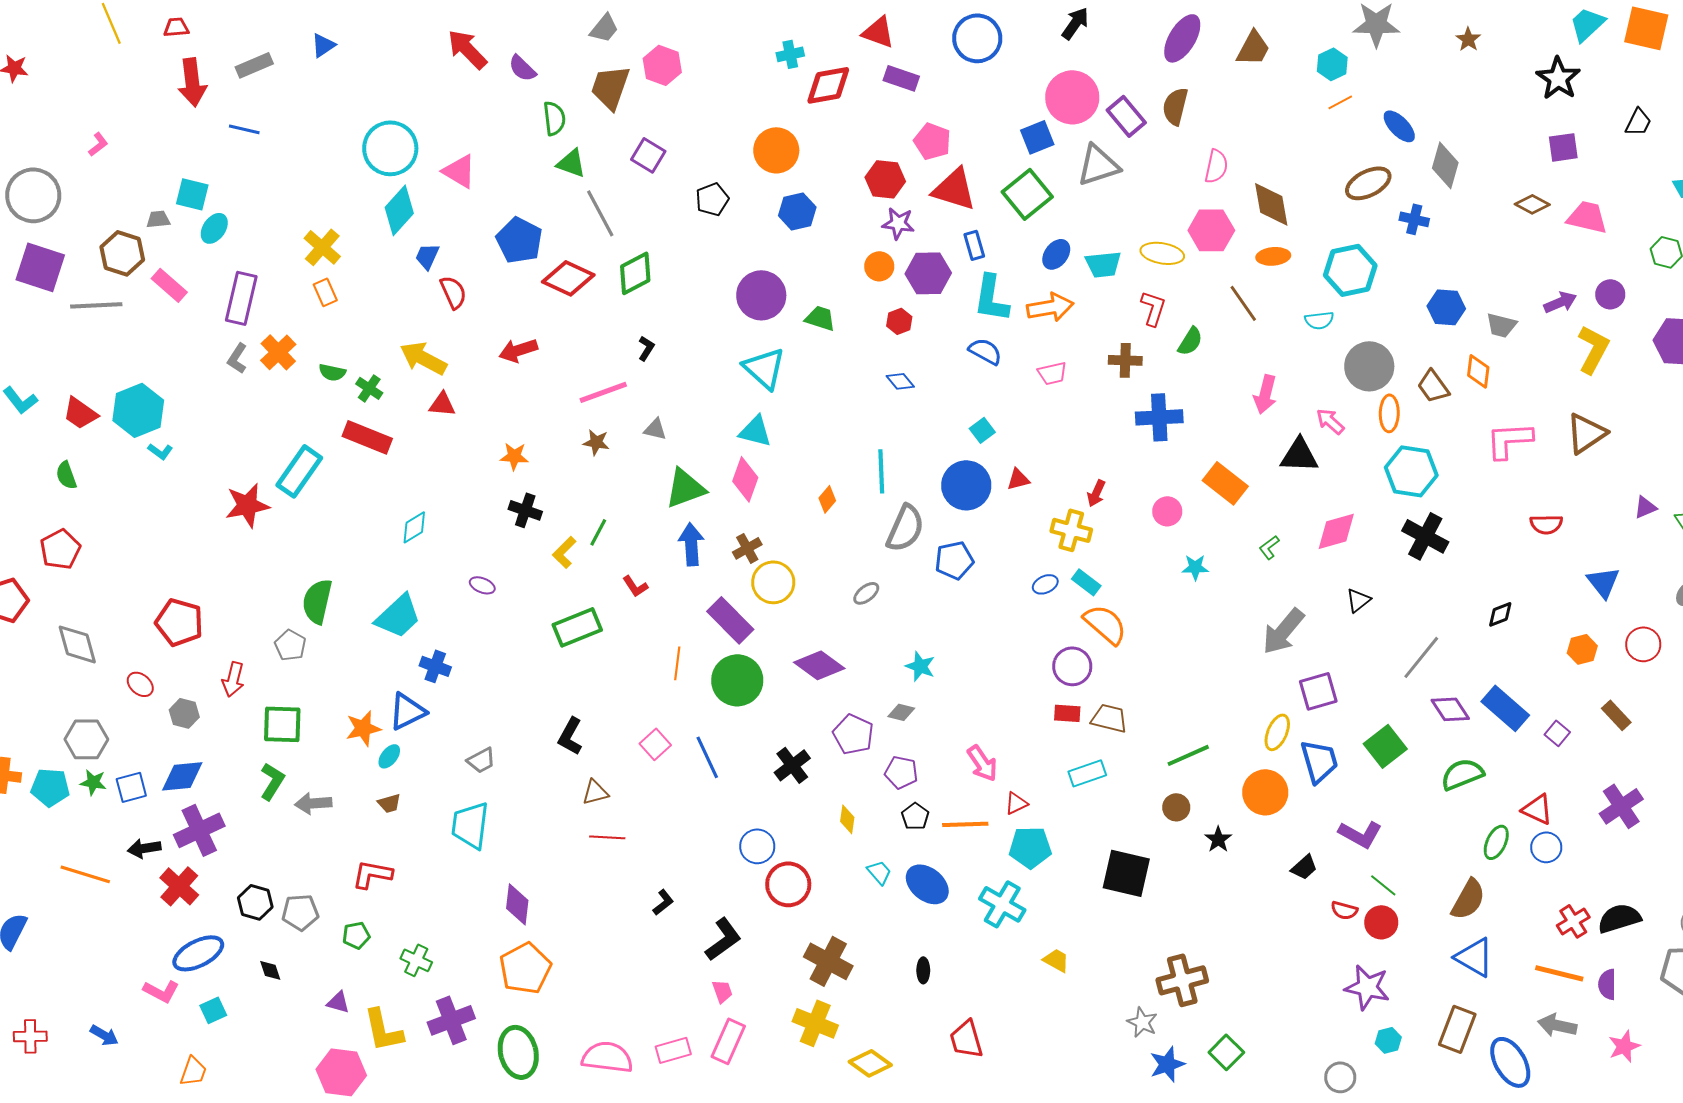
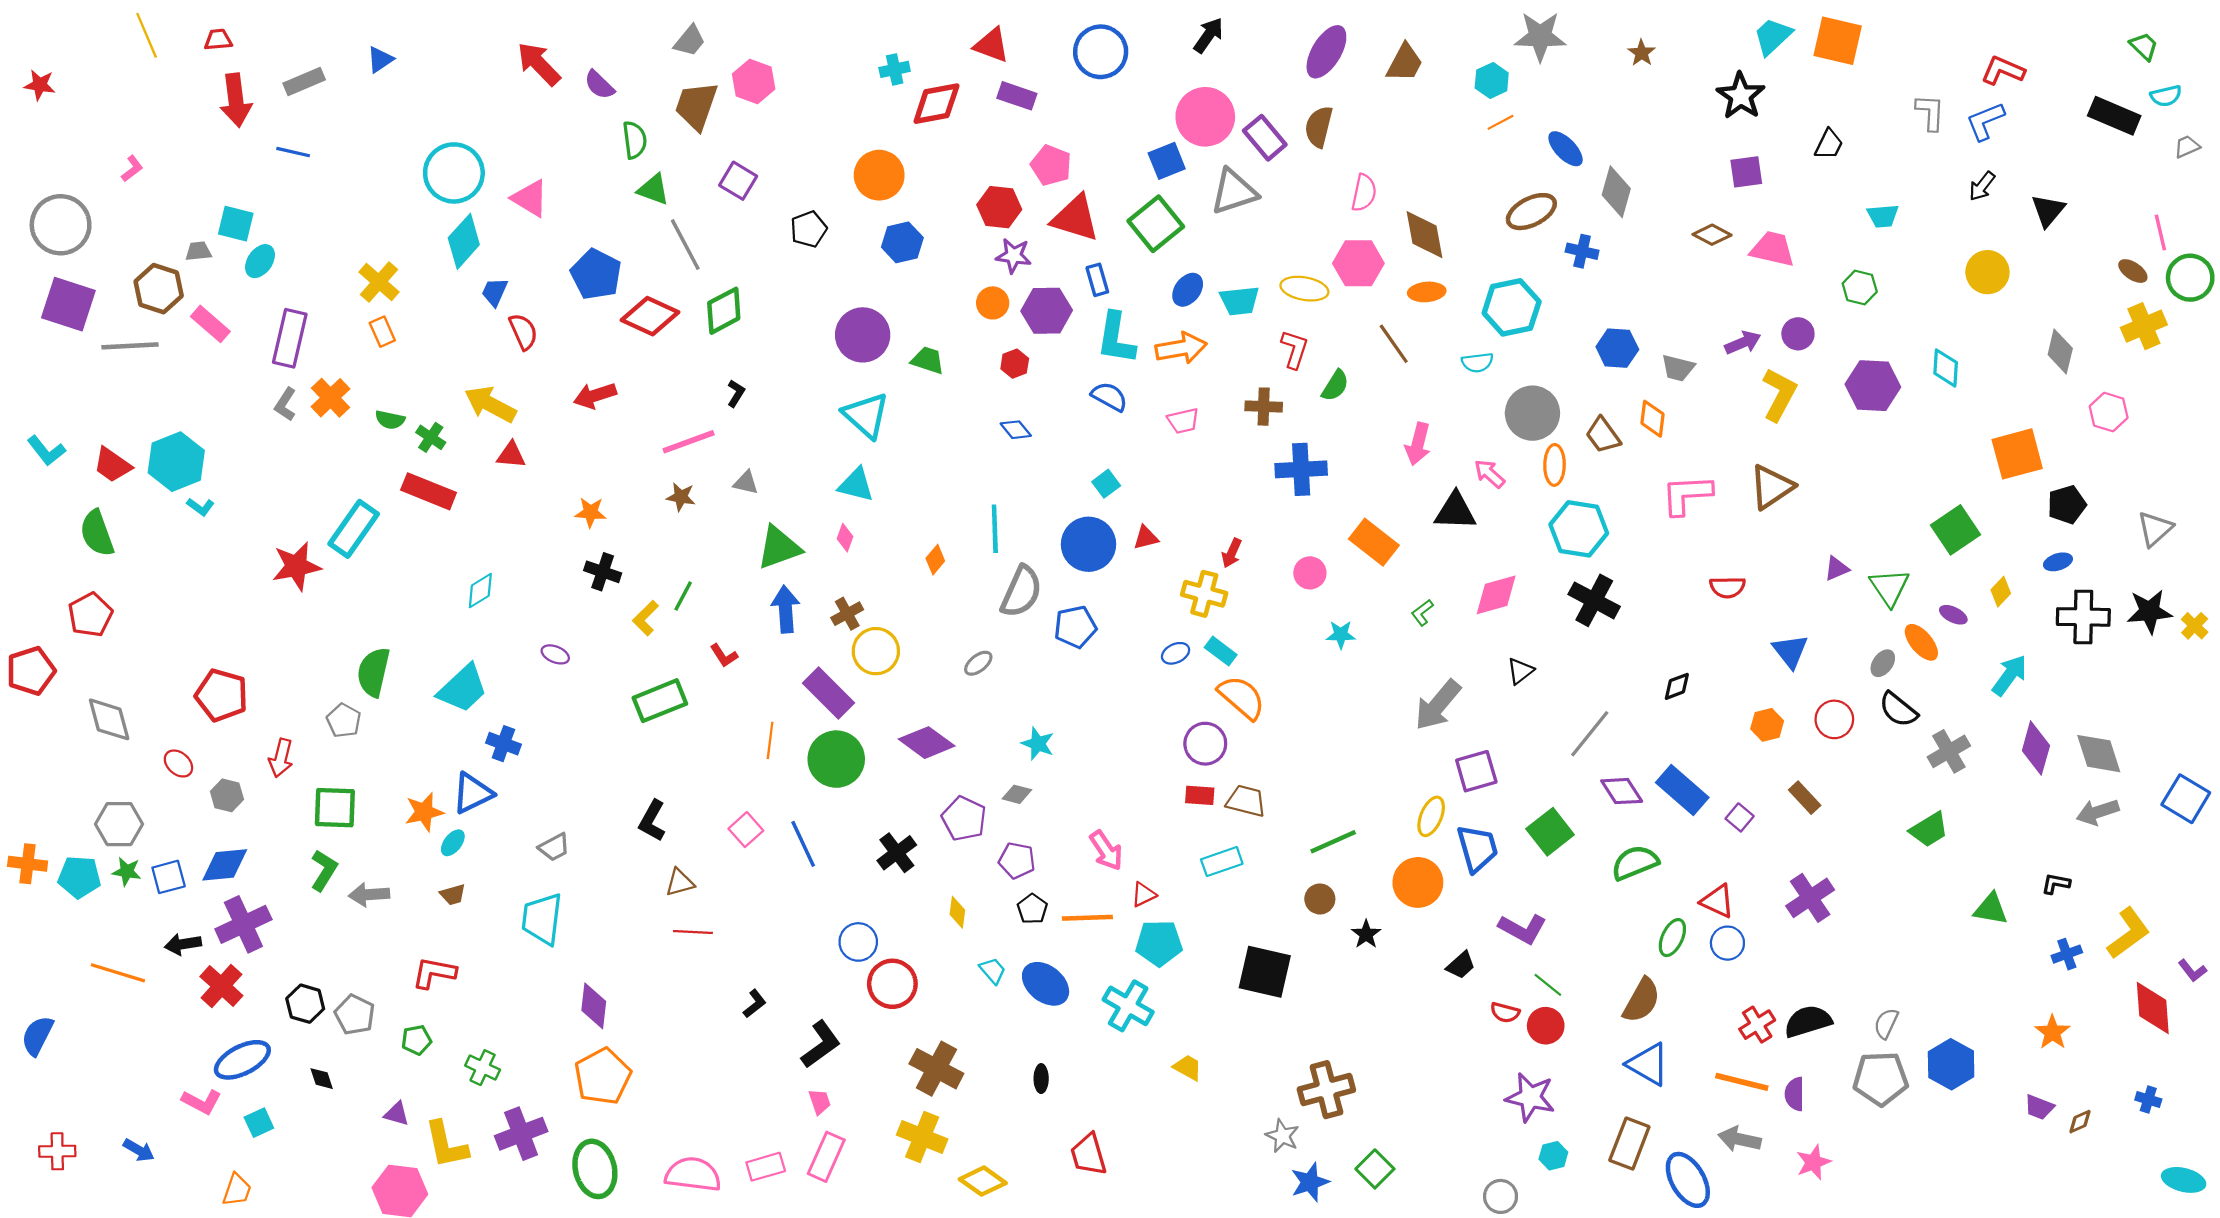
green semicircle: (66, 475) -> (97, 533), size x1.5
pink diamond: (745, 479) -> (845, 538), size x0.6
gray pentagon: (300, 912) -> (355, 1015), turned 30

